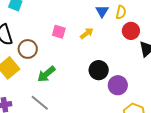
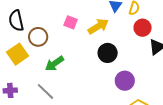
yellow arrow: (87, 33) -> (98, 26), size x1.5
black circle: (99, 70) -> (108, 53), moved

